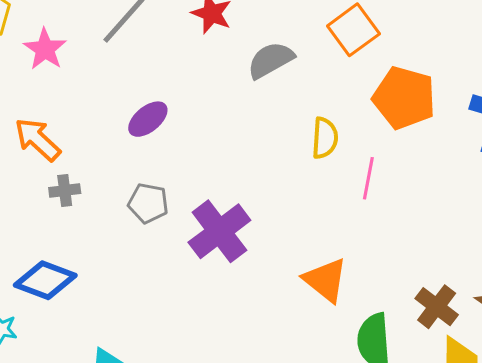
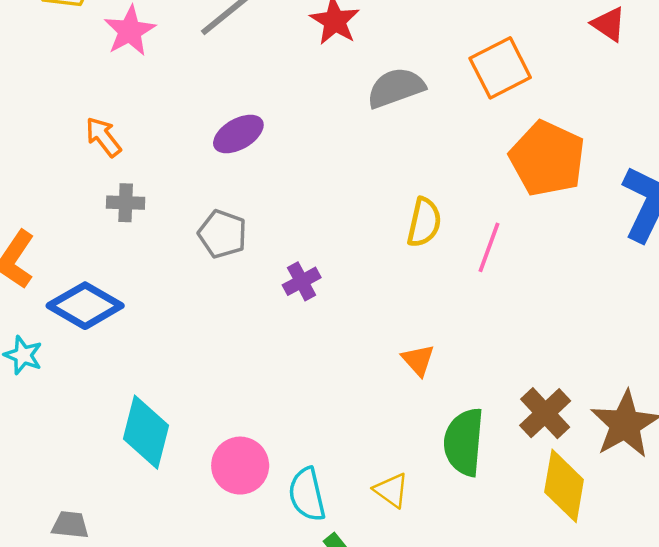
yellow semicircle: (325, 138) -> (424, 222), moved
orange arrow: (38, 140) -> (103, 137), size x0.7
purple cross: (219, 231) -> (302, 281), size x0.5
orange triangle: (325, 280) -> (418, 360), size x0.6

